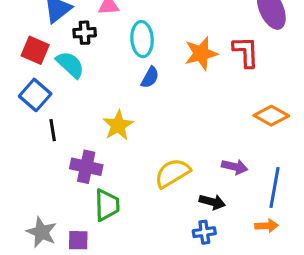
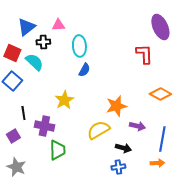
orange star: (201, 53) -> (116, 106), moved
black line: (53, 130) -> (23, 113), moved
purple square: (78, 240) -> (13, 136), moved, turned -32

